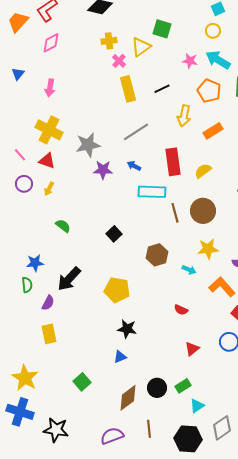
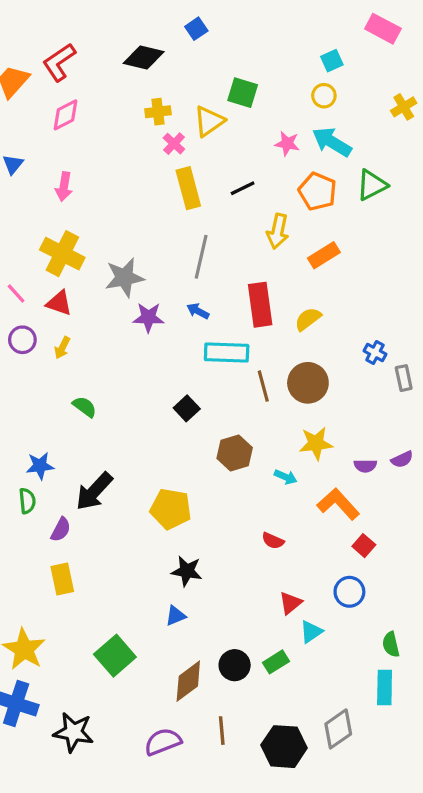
gray line: (136, 132) -> (201, 257), turned -44
black square: (114, 234) -> (187, 408), moved
green square: (82, 382) -> (115, 656), size x1.4
cyan triangle: (197, 406) -> (311, 632), moved

